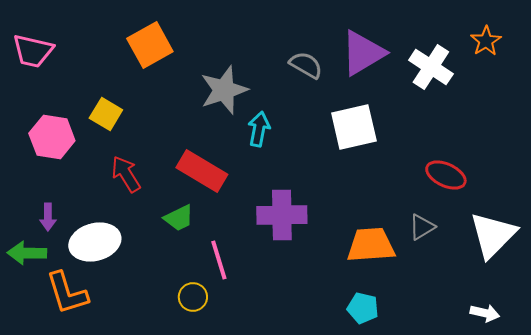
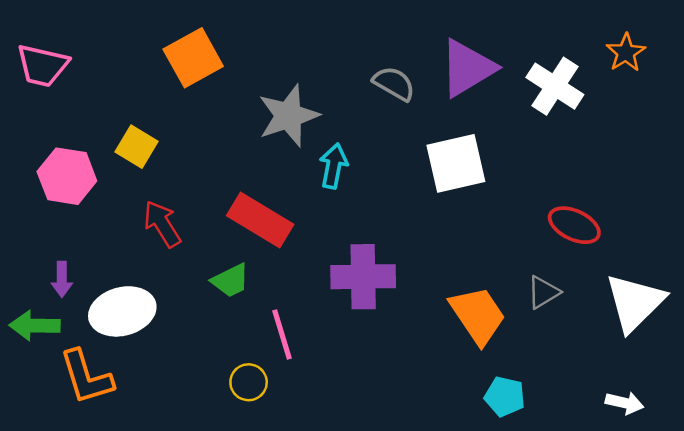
orange trapezoid: (371, 245) -> (478, 315), turned 60
cyan pentagon: (363, 308) -> (505, 396), moved

